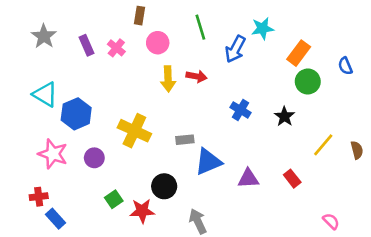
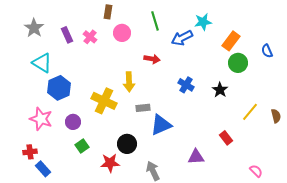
blue arrow: (235, 49) -> (182, 38), turned 35
yellow arrow: (168, 79) -> (129, 82), moved
cyan triangle: (45, 94) -> (42, 63), moved
purple triangle: (248, 179) -> (196, 157), moved
green square: (114, 199) -> (82, 146), moved

